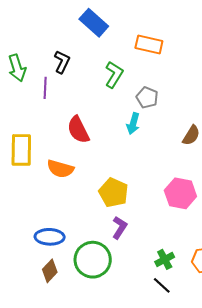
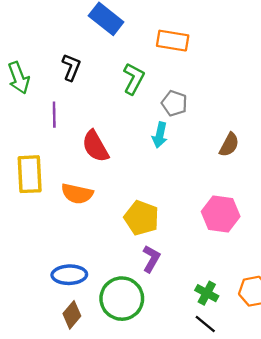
purple line: (45, 88) -> (54, 115), moved
green cross: (165, 259) -> (207, 293), turned -30

